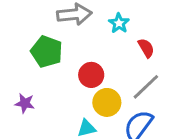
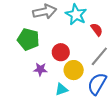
cyan star: (119, 23) -> (76, 15), size x1.5
purple star: (25, 103) -> (40, 69), moved

